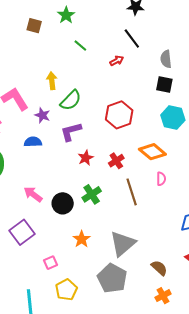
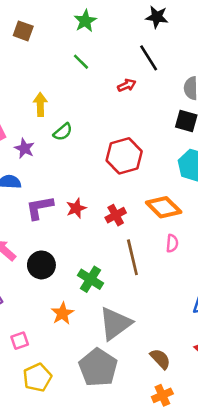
green star: (66, 15) -> (85, 21), moved
green semicircle: (71, 100) -> (63, 132), size x0.7
purple L-shape: (71, 132) -> (40, 208), moved
green cross: (92, 194) -> (91, 279), moved, turned -30

